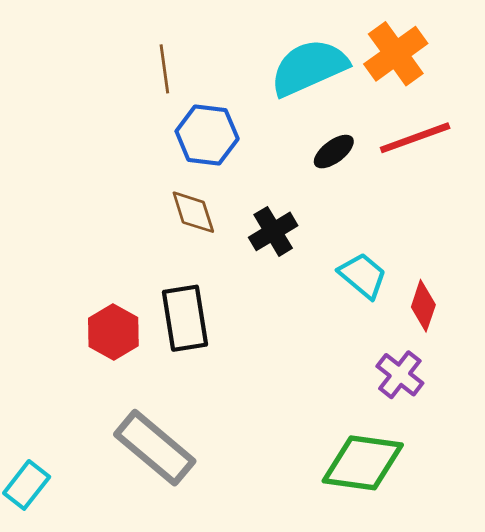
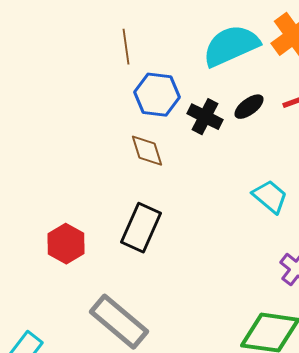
black cross: (273, 231) -> (205, 117), moved, turned -32
black rectangle: (185, 318) -> (141, 228), turned 33
red hexagon: (113, 332) -> (66, 244), moved

